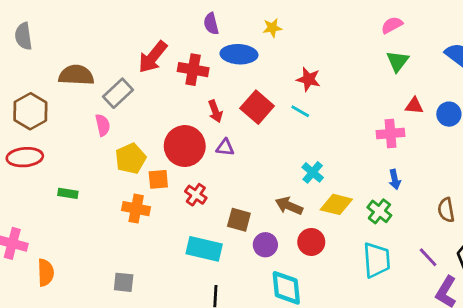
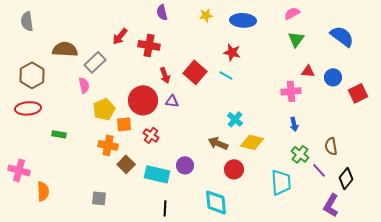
blue ellipse: (239, 54) -> (243, 20), moved
red arrow: (153, 57) -> (120, 36), size x0.7
green cross: (379, 211) -> (300, 154), moved
brown square: (239, 220) -> (126, 164), moved, turned 30
purple circle: (265, 245) -> (185, 165), moved
purple line: (428, 257) -> (319, 170), moved

